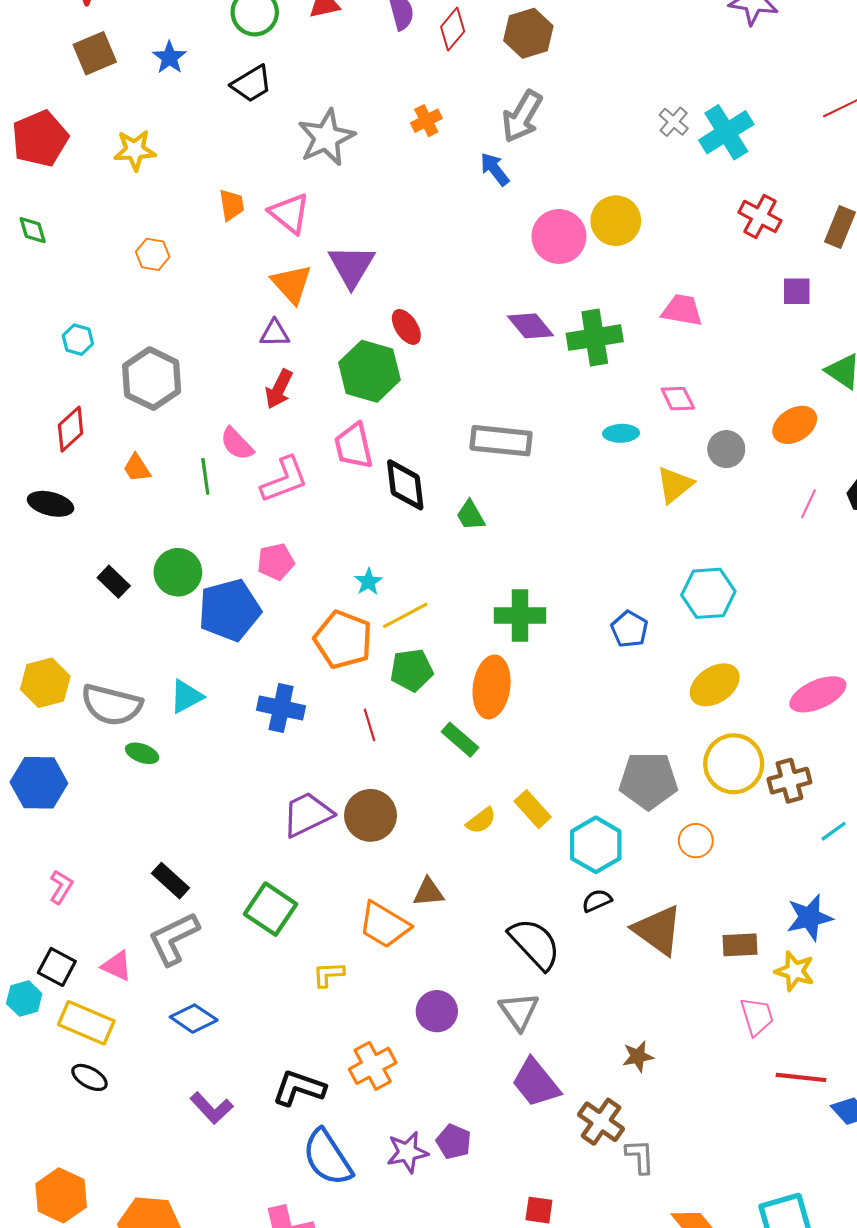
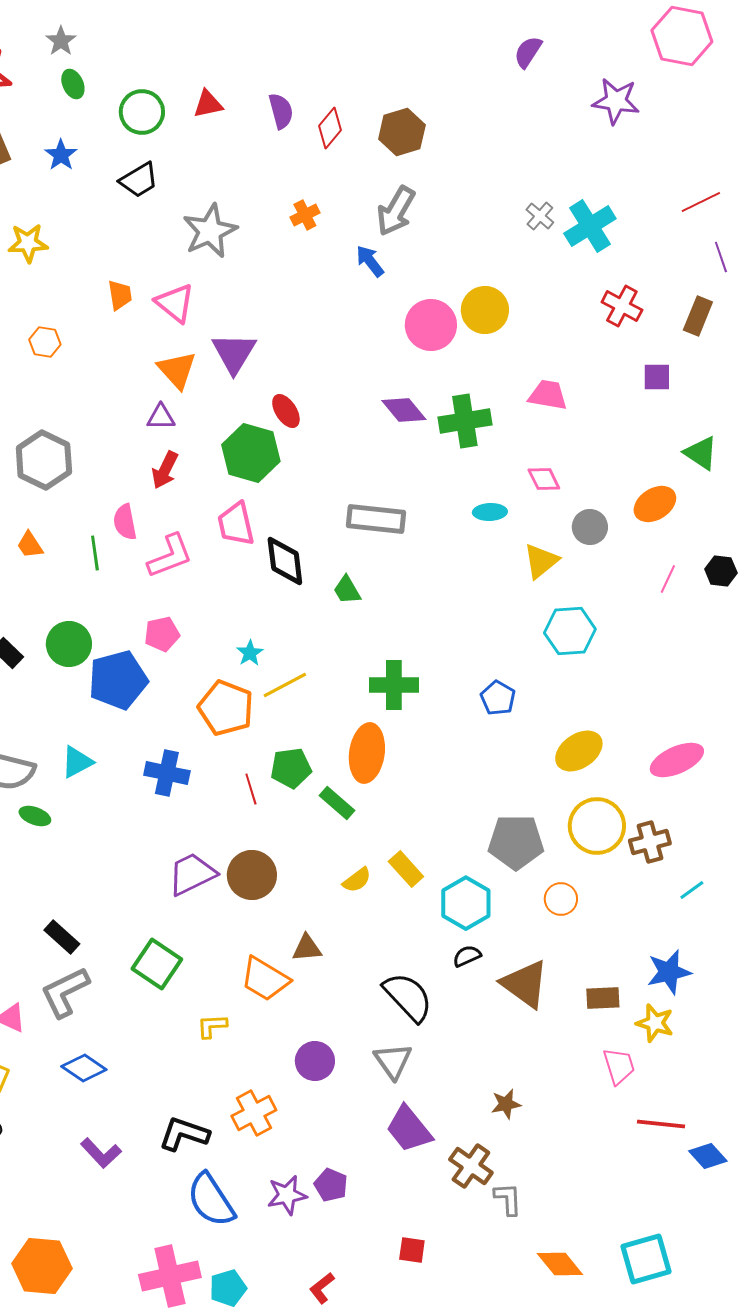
pink semicircle: (237, 444) -> (125, 522), turned 33
cyan hexagon: (708, 593) -> (570, 631), moved
green pentagon: (412, 670) -> (291, 768), moved

